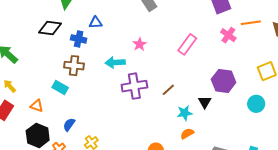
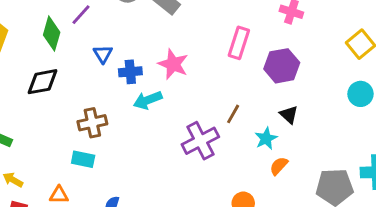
blue triangle: (96, 23) -> (103, 54), turned -40
blue cross: (79, 39) -> (130, 72), moved
pink star: (140, 44) -> (173, 64), size x1.5
purple hexagon: (224, 81) -> (282, 66), moved
purple cross: (134, 86) -> (200, 141), moved

